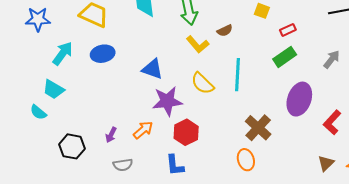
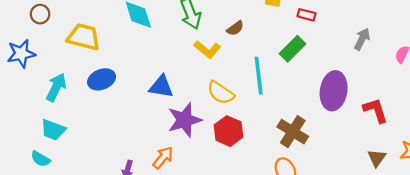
red rectangle: (288, 30) -> (306, 15), turned 49
green rectangle: (285, 57) -> (292, 49), moved
red L-shape: (332, 122) -> (376, 110), turned 130
red hexagon: (186, 132) -> (228, 131), moved

